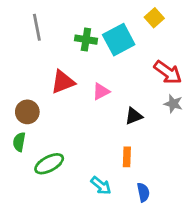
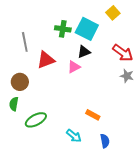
gray line: (37, 27) -> (25, 42), moved
cyan square: (119, 40) -> (87, 29), turned -35
black triangle: (134, 116) -> (84, 52), moved
orange rectangle: (127, 157) -> (93, 115), turned -64

